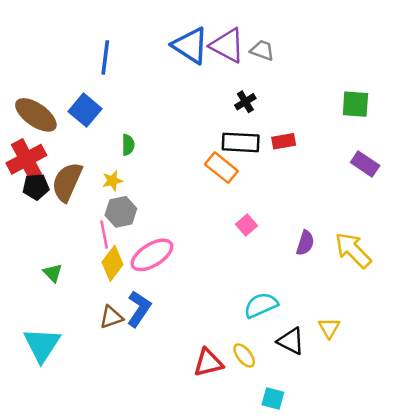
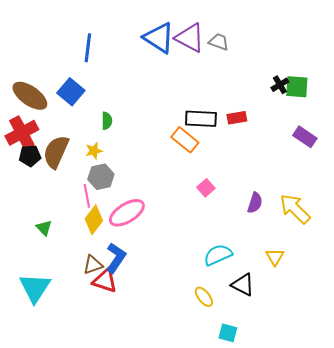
black cross: (245, 102) -> (280, 85), moved
yellow triangle: (329, 328) -> (275, 257), moved
red triangle: (208, 363) -> (105, 281), moved, turned 32

